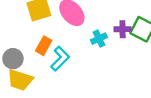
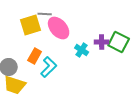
cyan cross: (99, 39) -> (82, 50), turned -32

